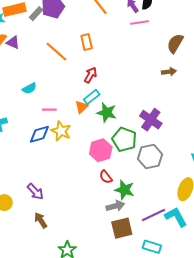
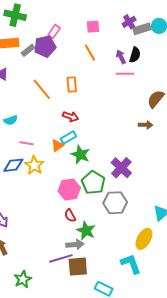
red arrow: (90, 75) -> (71, 116), turned 70
purple line: (153, 215) -> (61, 258), moved

